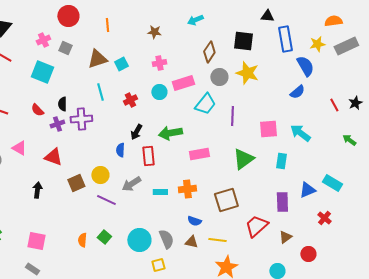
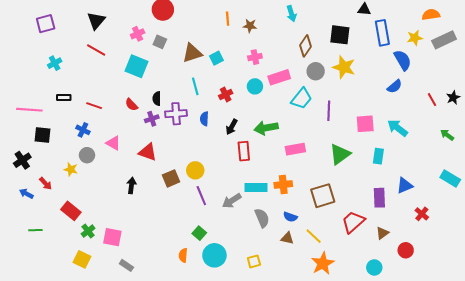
cyan arrow: (195, 20) -> (291, 14), turned -84
orange line: (107, 25) -> (228, 19), moved
blue semicircle: (120, 150) -> (204, 119), moved
cyan rectangle: (332, 183) -> (450, 178), moved
gray arrow: (131, 184) -> (232, 201), moved
cyan rectangle: (160, 192) -> (256, 188), size x1.5
purple line: (106, 200) -> (201, 196), turned 42
gray semicircle: (166, 239) -> (262, 218), moved
orange semicircle: (82, 240) -> (183, 255), moved
cyan circle: (139, 240) -> (214, 255), moved
yellow line: (217, 240) -> (314, 236), turned 36
pink square: (36, 241) -> (112, 237), moved

